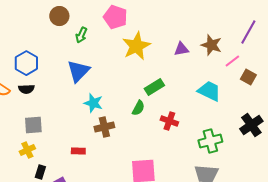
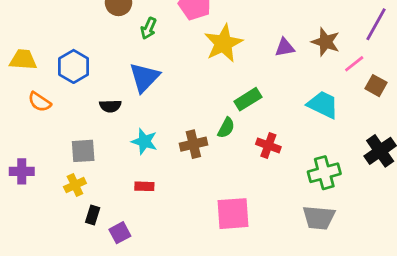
black semicircle: (26, 89) -> (110, 106), moved
cyan star: (93, 103) -> (144, 141), moved
brown cross: (104, 127) -> (193, 144), moved

